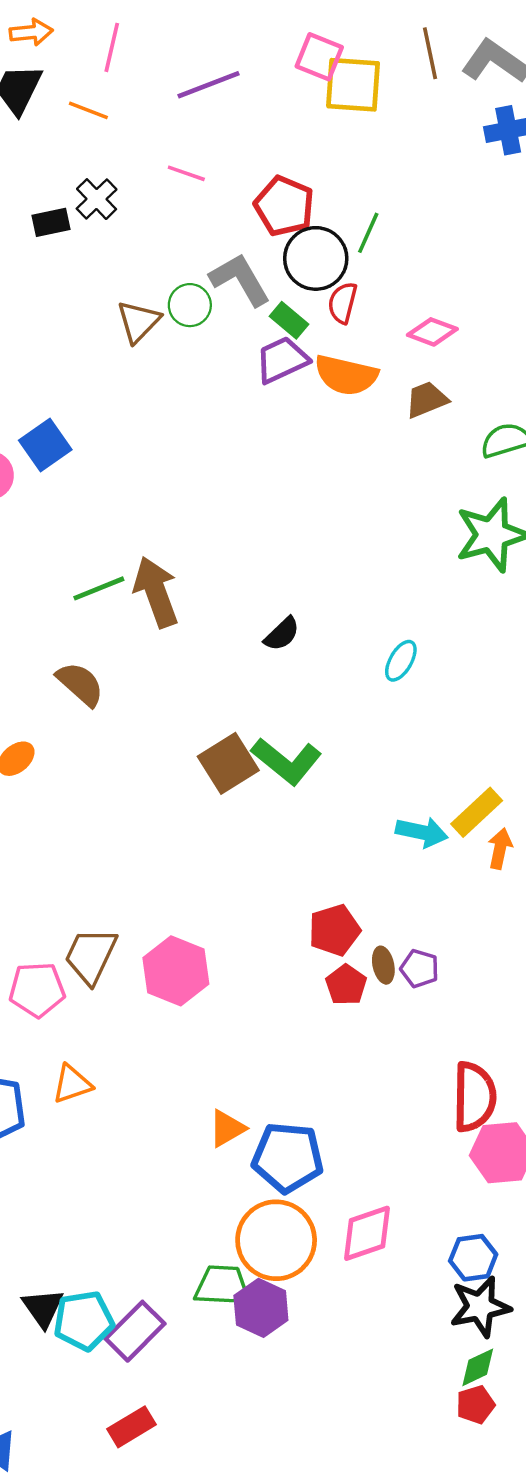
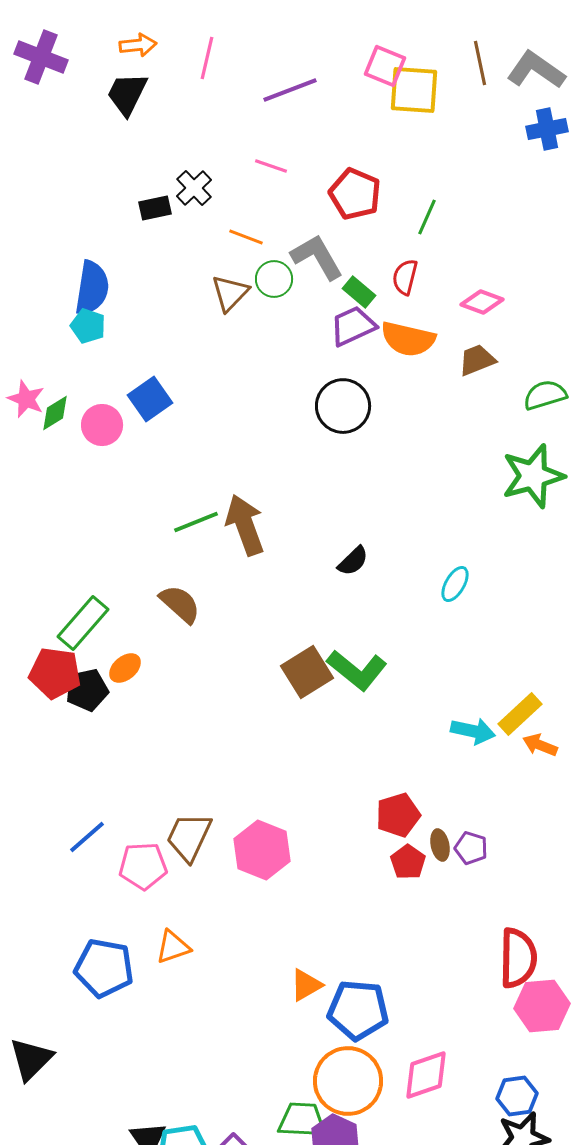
orange line: (88, 110) -> (246, 237), moved
black circle: (316, 258) -> (343, 406), moved
orange arrow: (500, 848) -> (540, 745), turned -80

